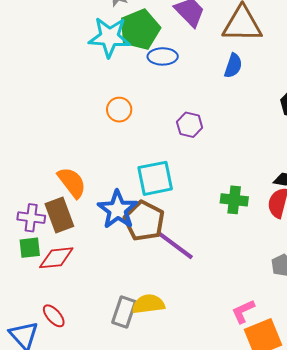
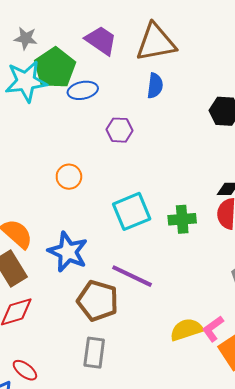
orange circle: (119, 110) -> (69, 177), moved
purple hexagon: (190, 125) -> (119, 130), moved
cyan square: (155, 178) -> (132, 211), moved
brown pentagon: (144, 221) -> (98, 301), moved
yellow semicircle: (148, 304) -> (186, 330), moved

